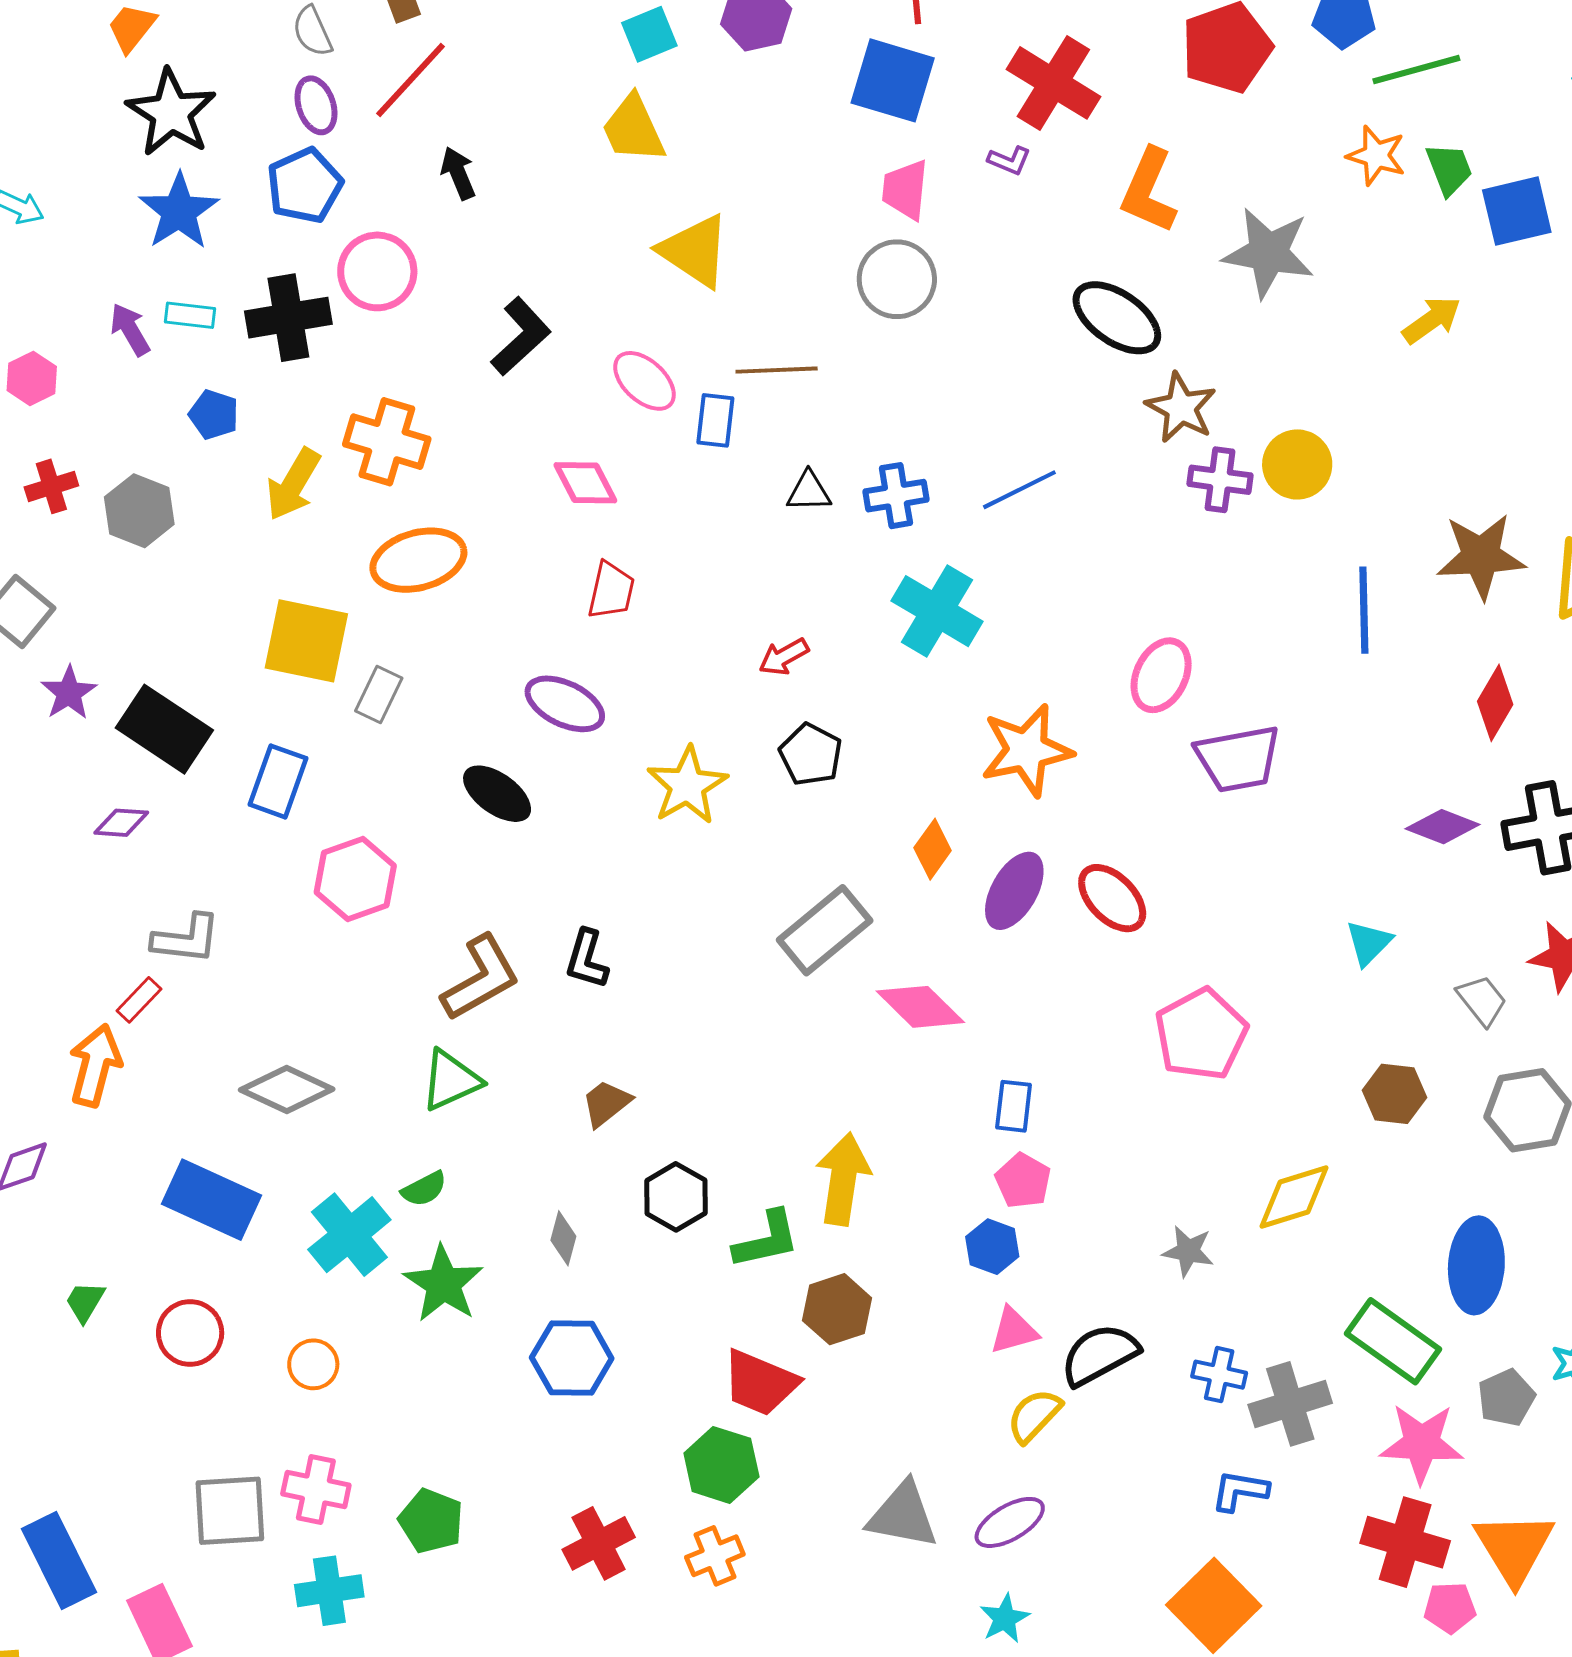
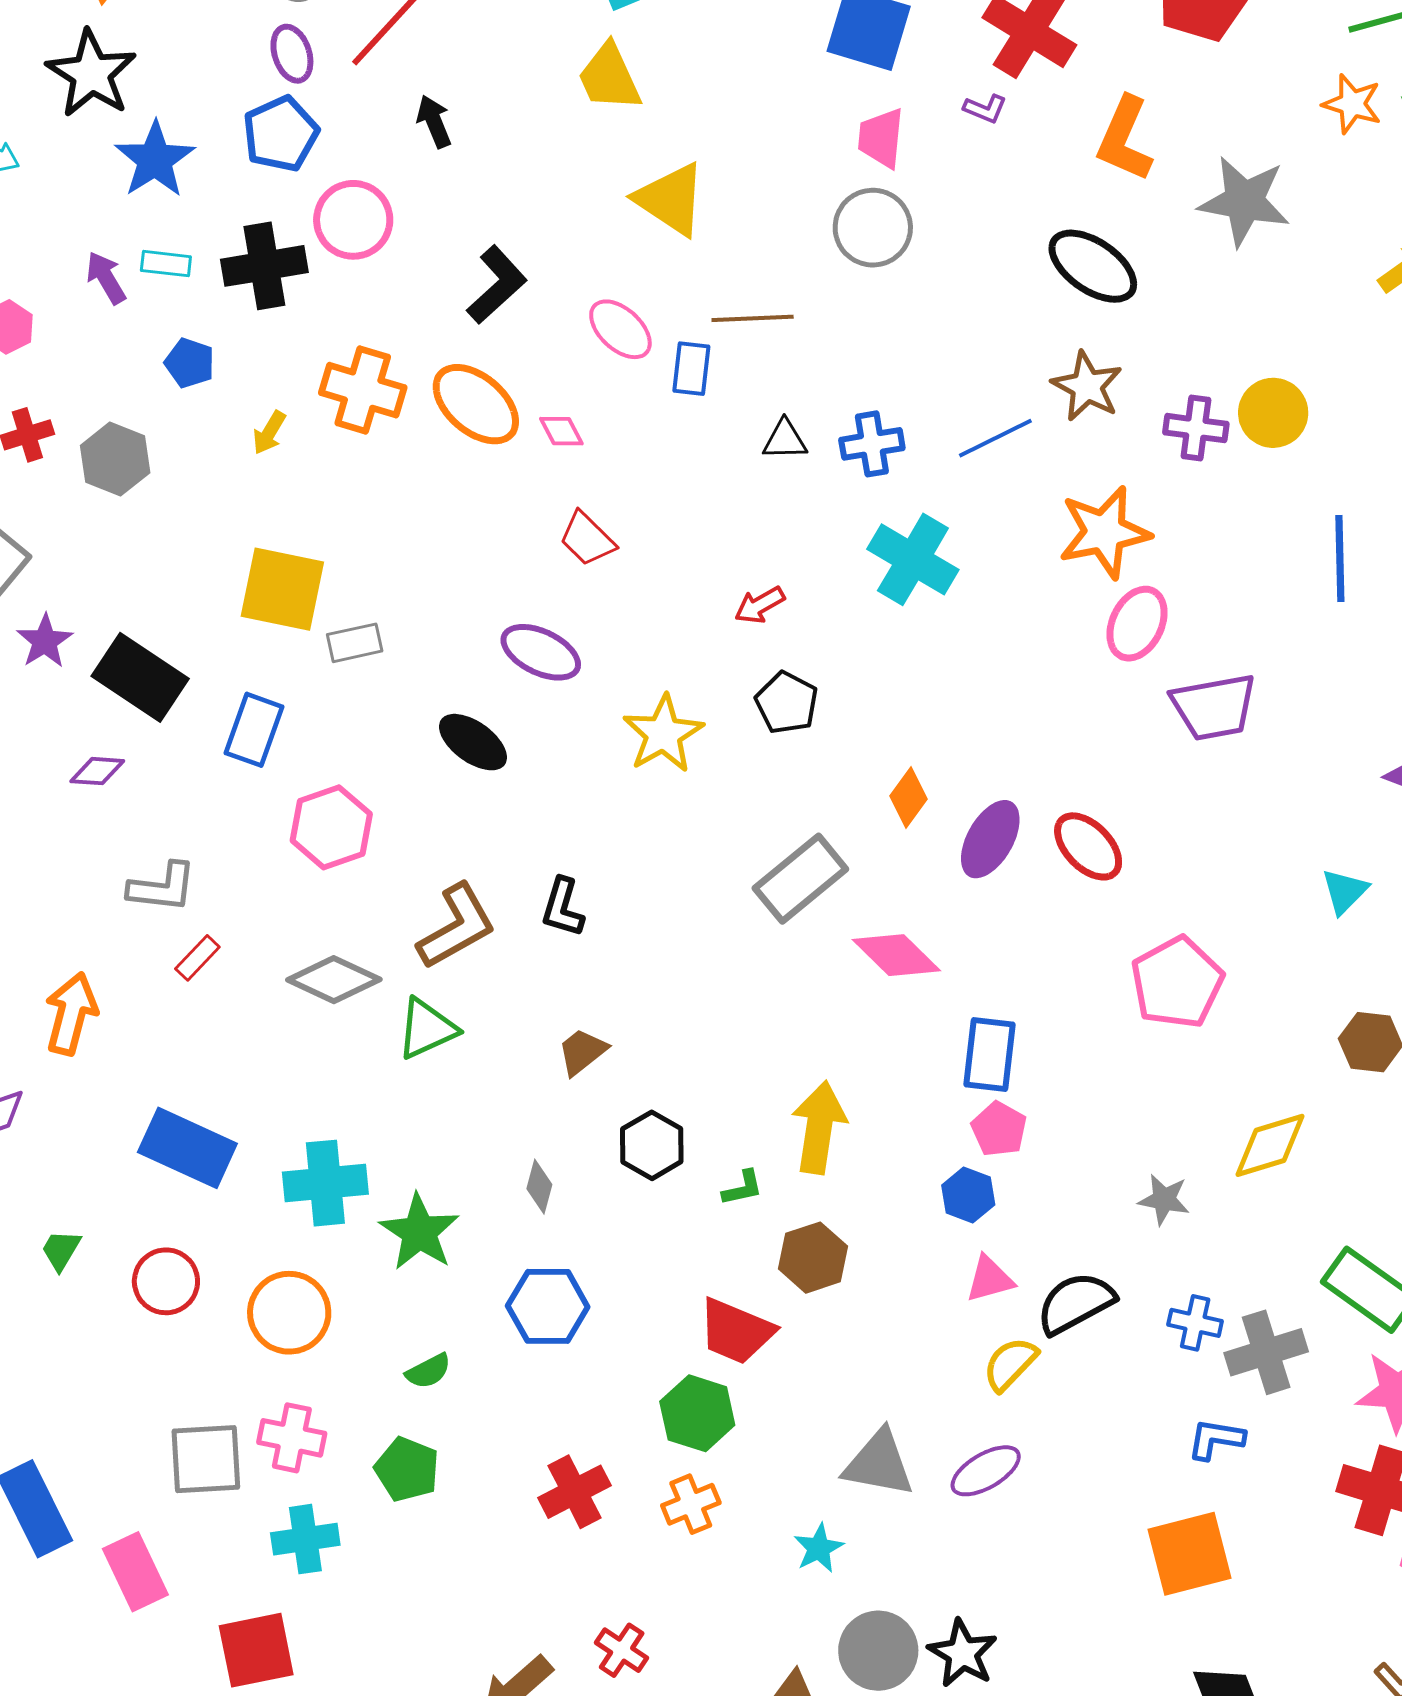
black star: (171, 113) -> (91, 74), moved
brown star: (1181, 408) -> (1087, 386), moved
pink diamond: (585, 483) -> (561, 431), size x0.7
yellow arrow: (293, 484) -> (269, 433), size x0.6
orange ellipse: (418, 560) -> (476, 404), moved, turned 56
red trapezoid: (611, 590) -> (587, 539), turned 122
gray rectangle: (379, 694) -> (355, 643), turned 52
orange star: (1027, 750) -> (1104, 532), moved
red rectangle: (139, 1000) -> (197, 958), moved
gray diamond: (287, 1089) -> (334, 980), moved
blue rectangle: (1014, 1106) -> (990, 1054), size x1.4
green semicircle: (424, 1189) -> (428, 1371), moved
cyan cross: (349, 1235) -> (325, 1183), turned 34
green L-shape: (767, 1240) -> (743, 1188), size x0.6
orange circle: (313, 1364) -> (289, 1313), size x1.6
orange square: (1214, 1605) -> (1189, 1554), turned 30
cyan star: (1005, 1619) -> (819, 1548), moved

